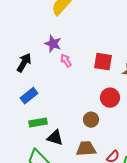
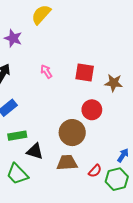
purple star: (53, 44) -> (13, 38), moved
brown circle: (91, 120) -> (72, 133), size x1.6

